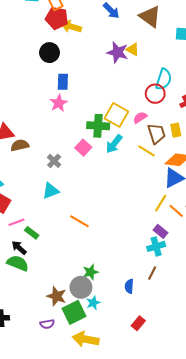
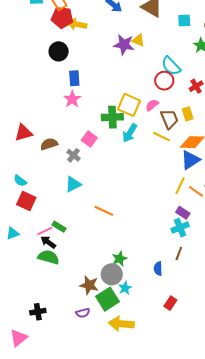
cyan semicircle: (164, 79) -> (171, 66), turned 125
brown semicircle: (20, 145) -> (49, 144), moved
pink square: (83, 148) -> (89, 139), moved
pink line: (17, 222) -> (45, 231), moved

